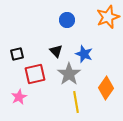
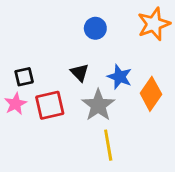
orange diamond: (106, 88) -> (151, 94), moved
pink star: (19, 97) -> (16, 104), moved

